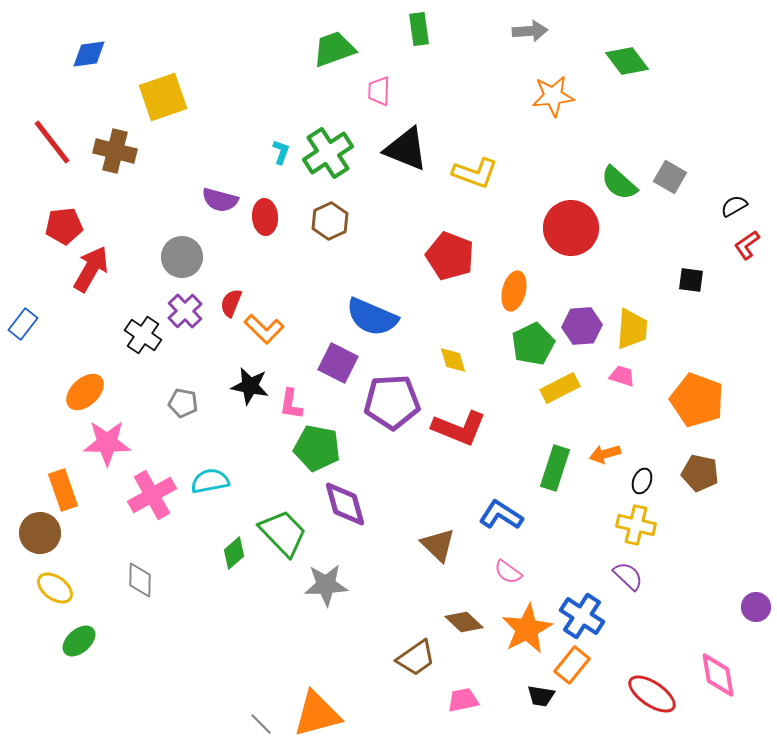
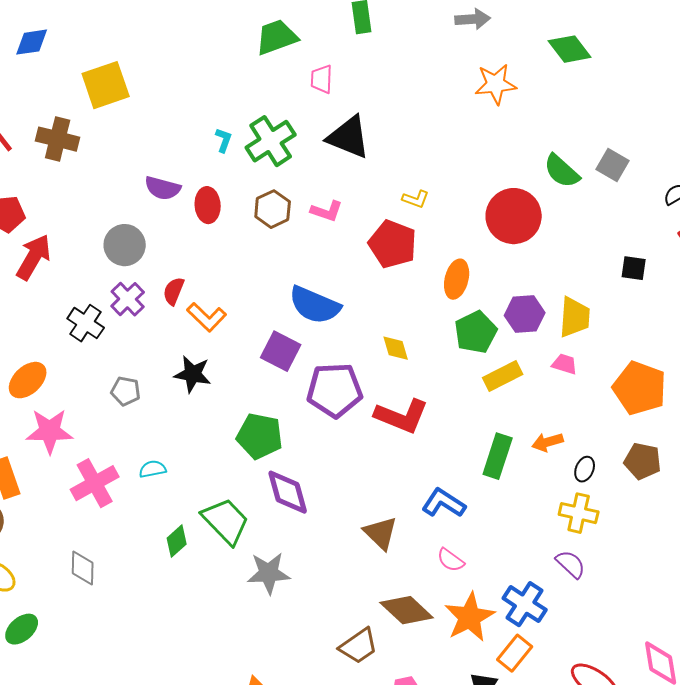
yellow L-shape: (475, 173) -> (416, 199), moved, size x0.6
pink L-shape: (291, 404) -> (327, 211), moved, turned -80
cyan semicircle: (210, 481) -> (153, 469), size x0.7
brown diamond: (464, 622) -> (407, 610), size x1.4

